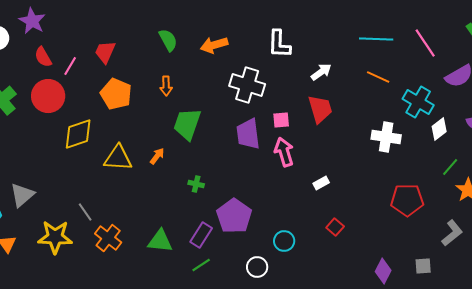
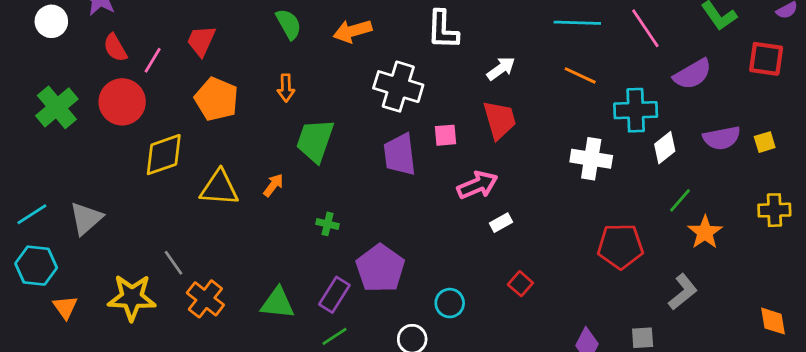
cyan cross: (418, 102) -> (636, 110), turned -32
pink arrow: (284, 152) -> (477, 185), moved, turned 84
gray triangle: (22, 195) -> (86, 218), moved

